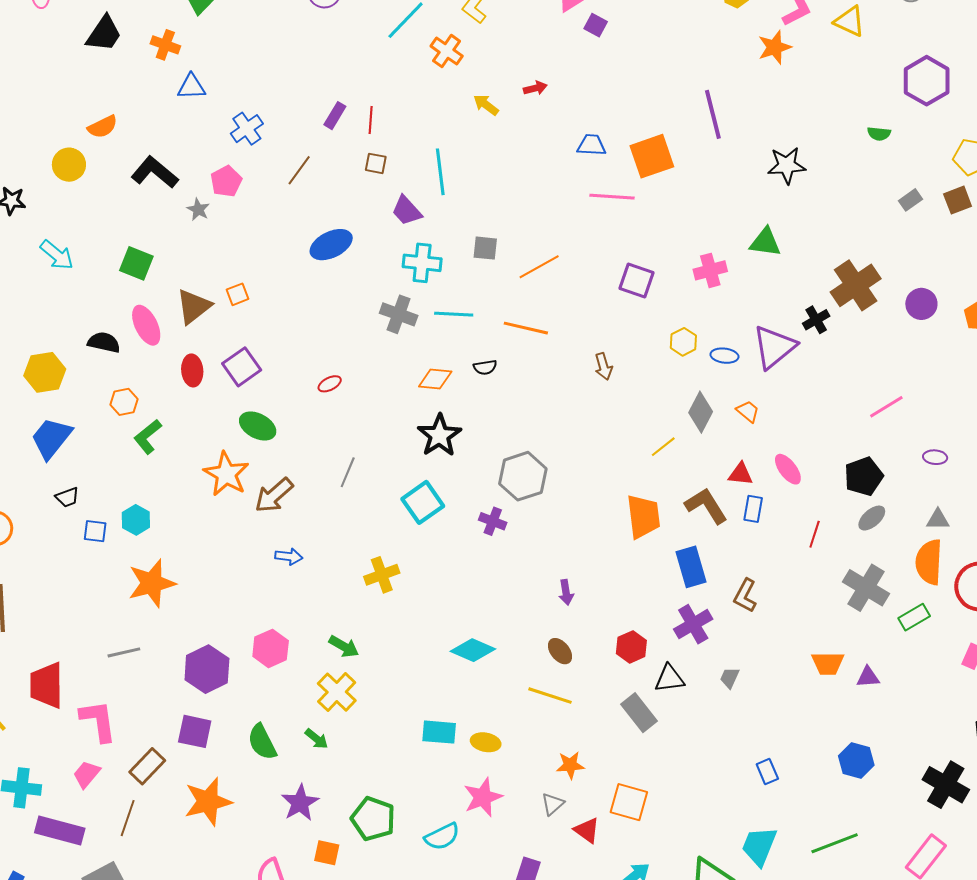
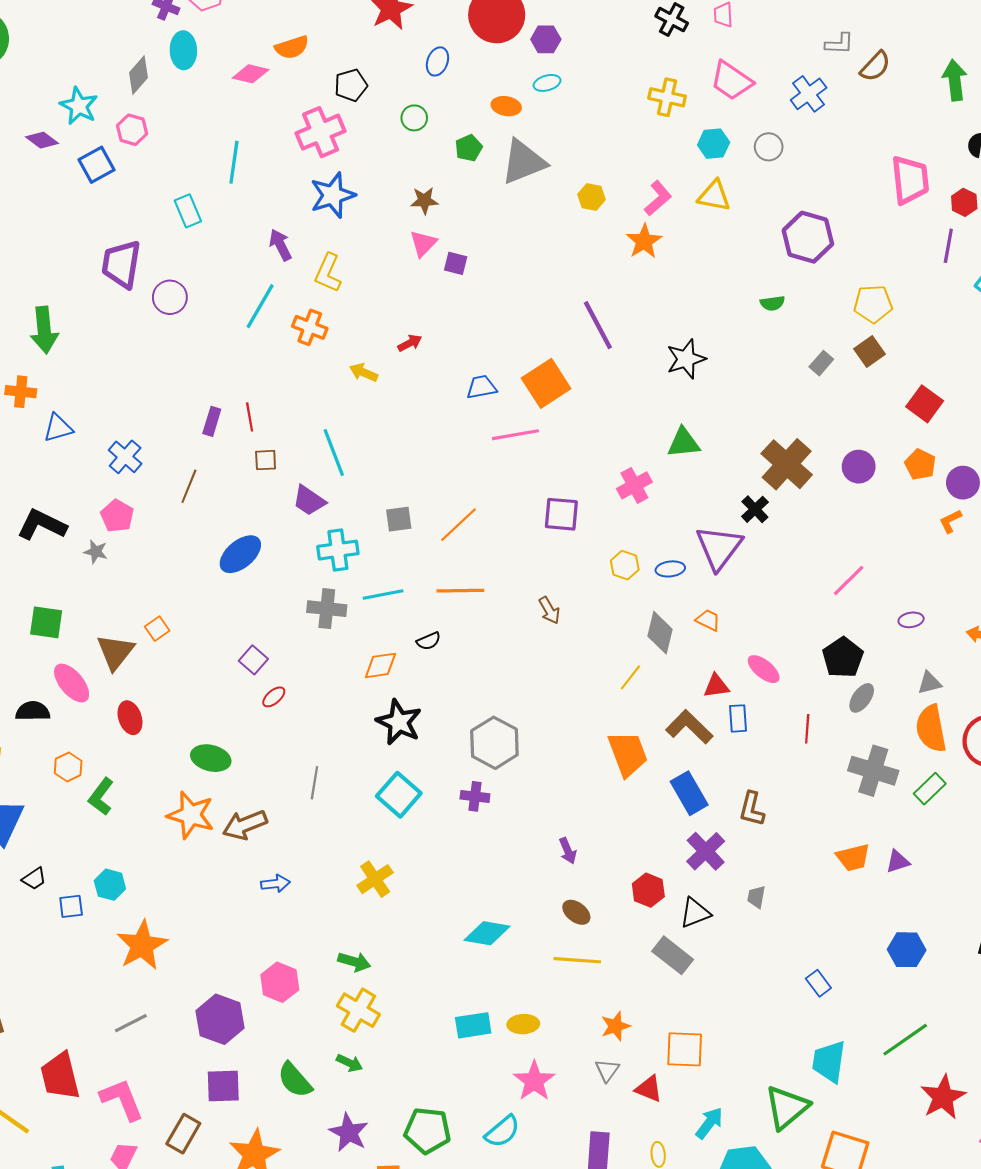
purple square: (242, 367) -> (253, 660), moved, size x0.7
brown arrow: (274, 495) -> (245, 825), turned 33

